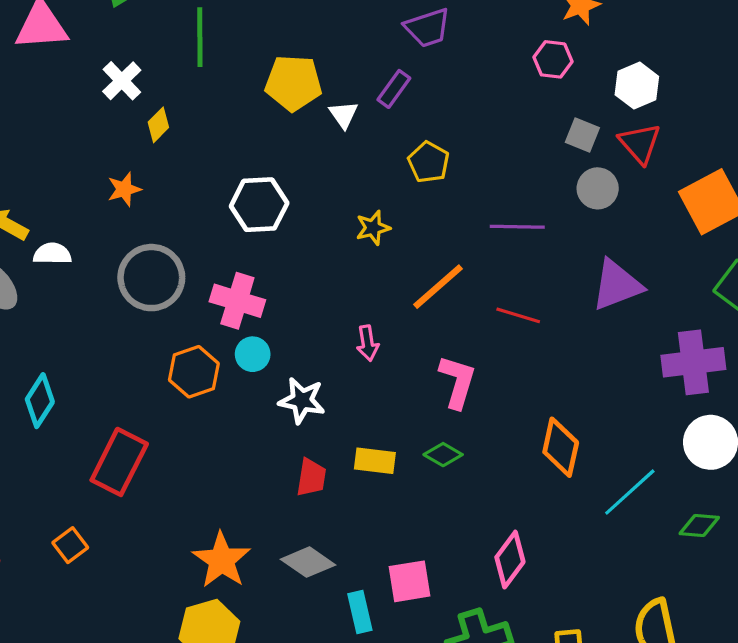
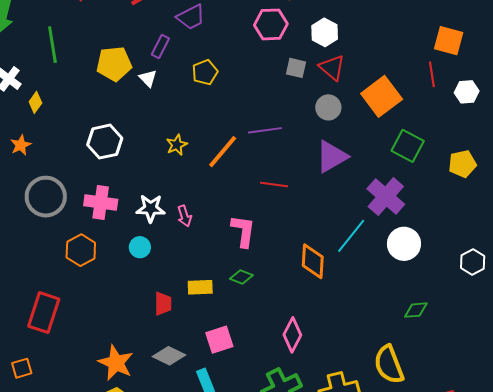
pink hexagon: (553, 59) -> (271, 24), size x1.4
purple rectangle: (394, 89) -> (160, 47), moved
yellow pentagon: (429, 162) -> (205, 72), moved, turned 30
gray circle: (598, 188) -> (328, 107), moved
orange line: (438, 287) -> (223, 152), moved
cyan circle: (253, 354) -> (140, 247), moved
purple cross: (693, 362) -> (386, 196), turned -33
white star: (302, 400) -> (151, 208), moved
cyan line: (630, 492) -> (351, 236), moved
green diamond: (699, 525) -> (416, 310), moved
orange square: (70, 545) -> (22, 368), turned 30
pink square: (409, 581) -> (219, 340), moved

